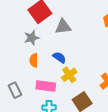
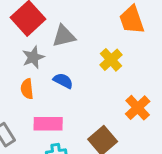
gray star: (32, 38) -> (33, 57), moved
yellow cross: (69, 75) -> (111, 60), moved

